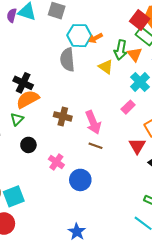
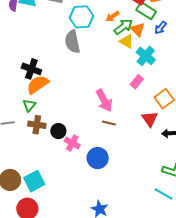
orange arrow: (95, 38) -> (113, 16), moved
green arrow: (121, 50) -> (123, 27), turned -132
yellow triangle: (106, 67) -> (127, 41), moved
brown cross: (63, 116) -> (37, 125), moved
black circle: (28, 145) -> (58, 131), moved

